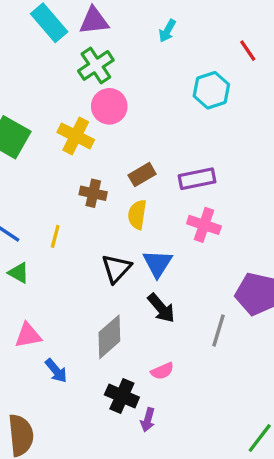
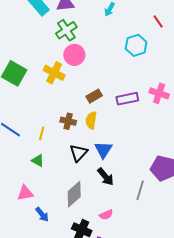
brown cross: (93, 193) -> (68, 121), moved
pink cross: (204, 225) -> (159, 93), moved
green triangle: (19, 273) -> (38, 161), moved

